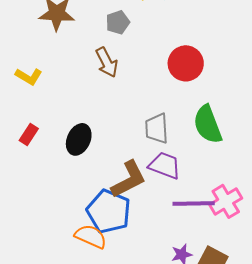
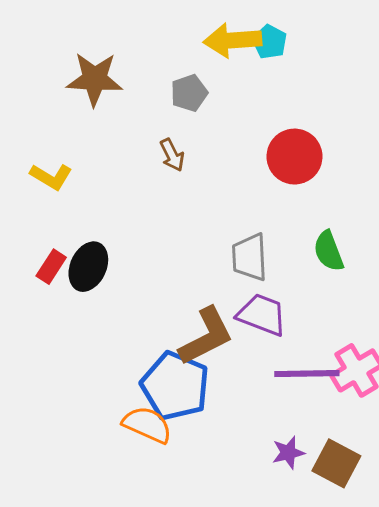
brown arrow: (107, 62) -> (172, 155), size x0.7
green semicircle: (208, 124) -> (329, 251), size x0.7
black ellipse: (79, 139) -> (88, 267), moved

